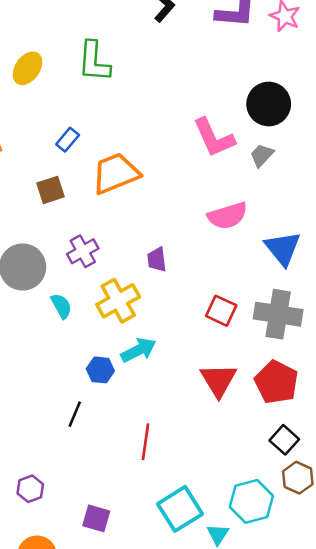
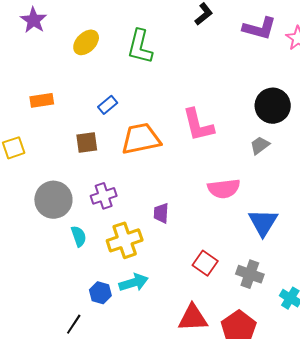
pink L-shape: (214, 138) -> (198, 125), moved
gray cross: (278, 314) -> (250, 274), size x0.7
red triangle: (218, 380) -> (193, 318), turned 48

